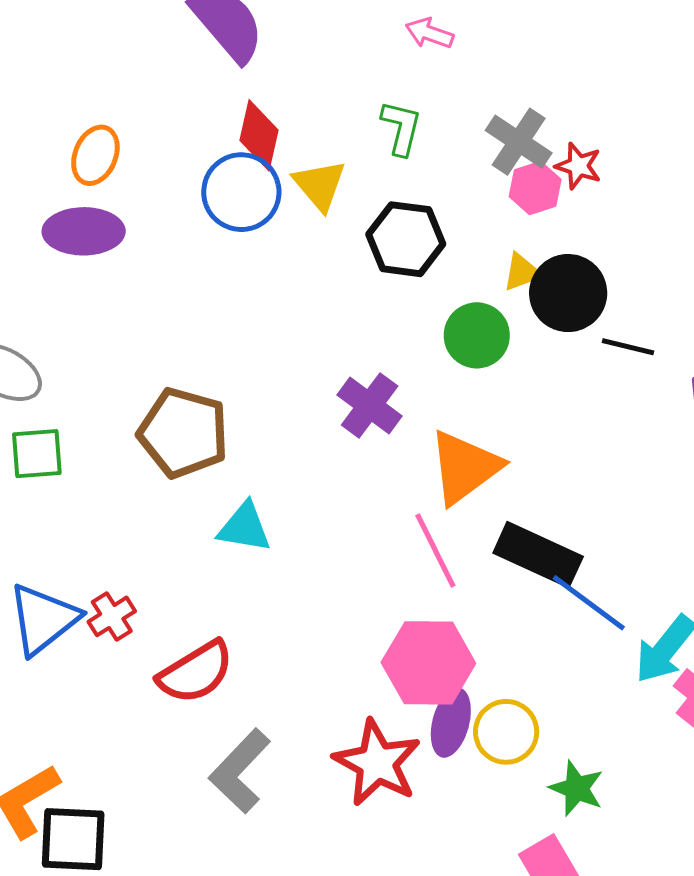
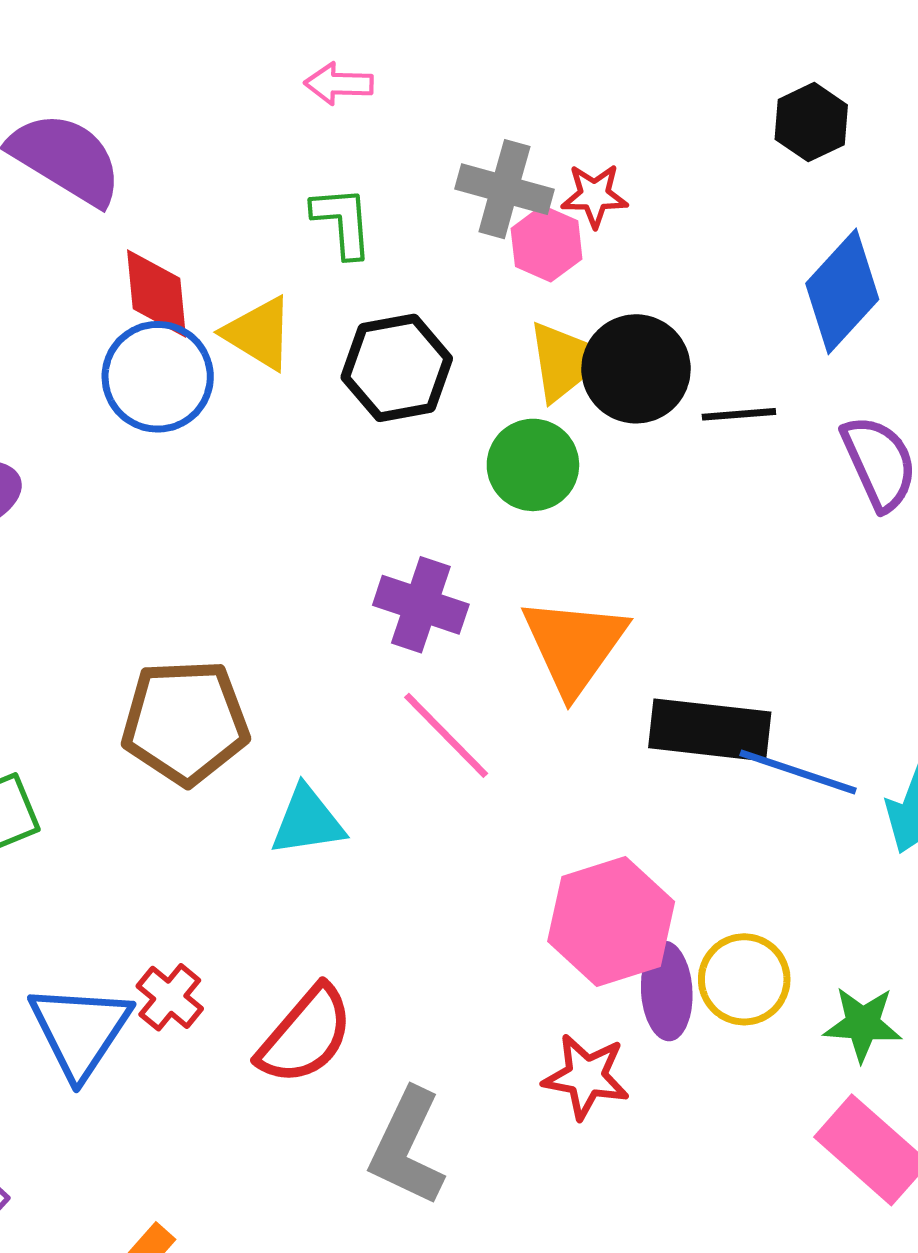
yellow triangle: (522, 272) -> (566, 361), size x1.5
pink line: (435, 550) -> (446, 735), moved
red star: (377, 763) -> (586, 1077), size x0.7

